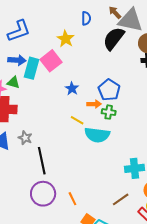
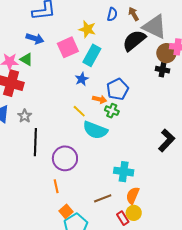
brown arrow: (115, 12) -> (134, 14), moved
yellow star: (66, 39) -> (87, 29), turned -30
cyan rectangle: (31, 68) -> (92, 55), moved
purple circle: (43, 194) -> (65, 158), moved

